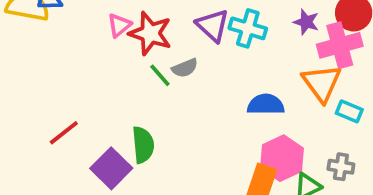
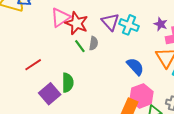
pink triangle: (119, 25) -> (60, 17), size x1.5
gray semicircle: (185, 68) -> (94, 43), turned -64
blue semicircle: (266, 105) -> (135, 67), turned 42
red line: (64, 133) -> (33, 65), moved

